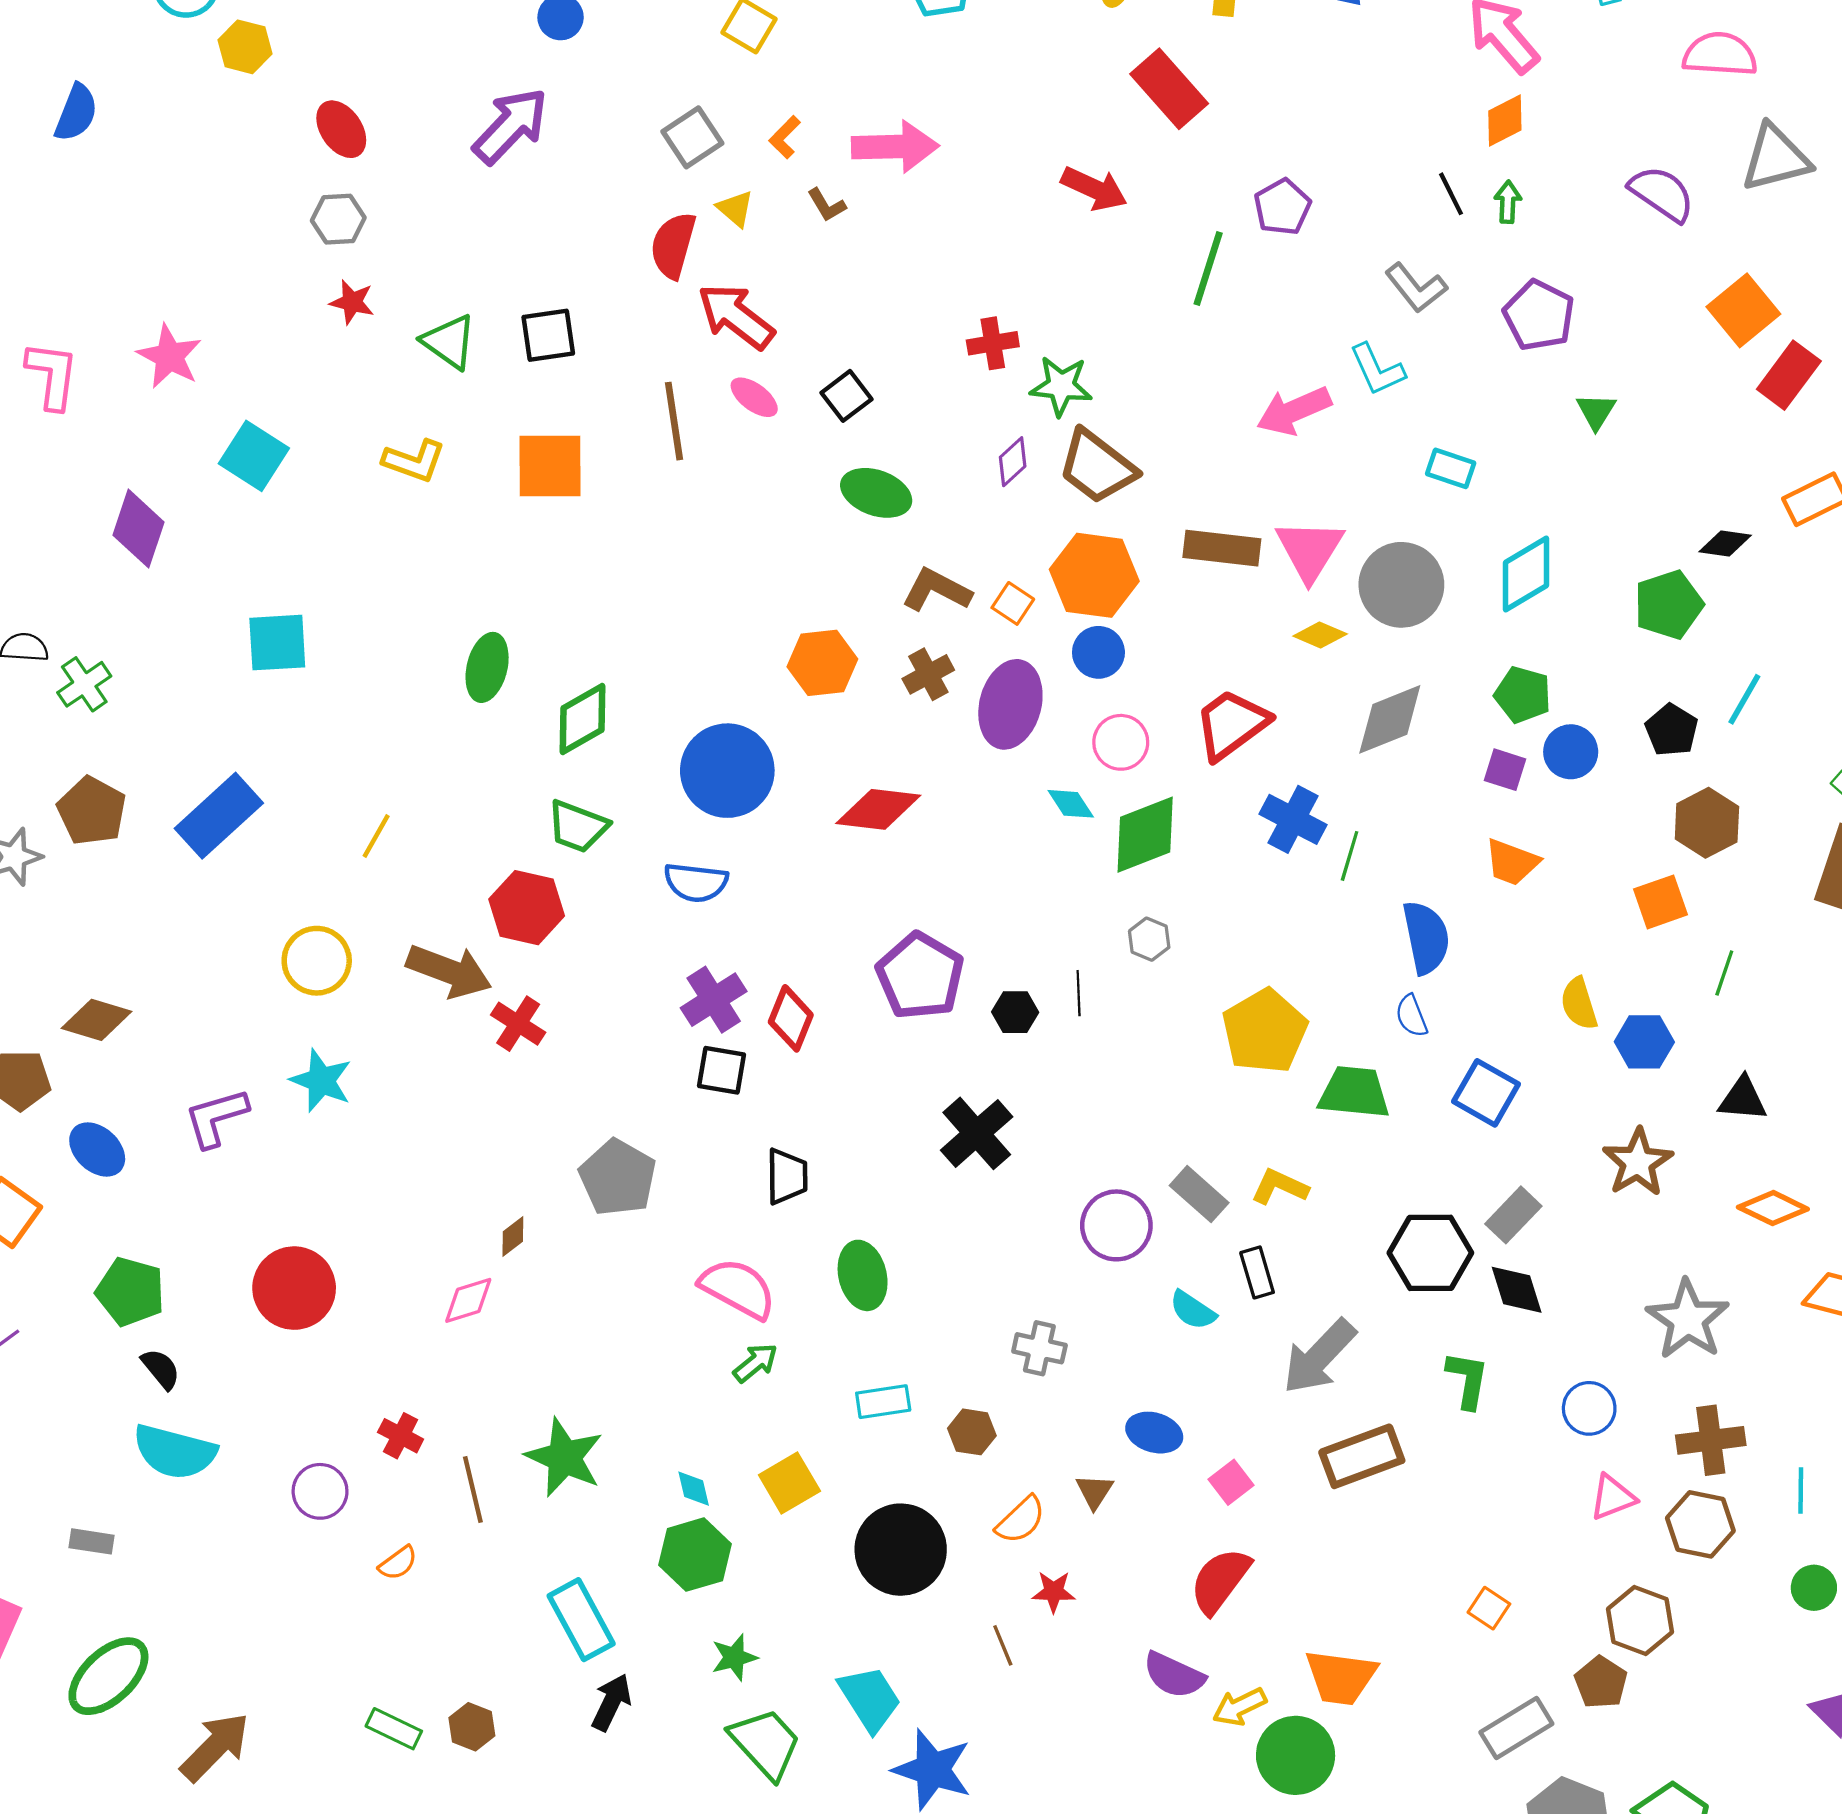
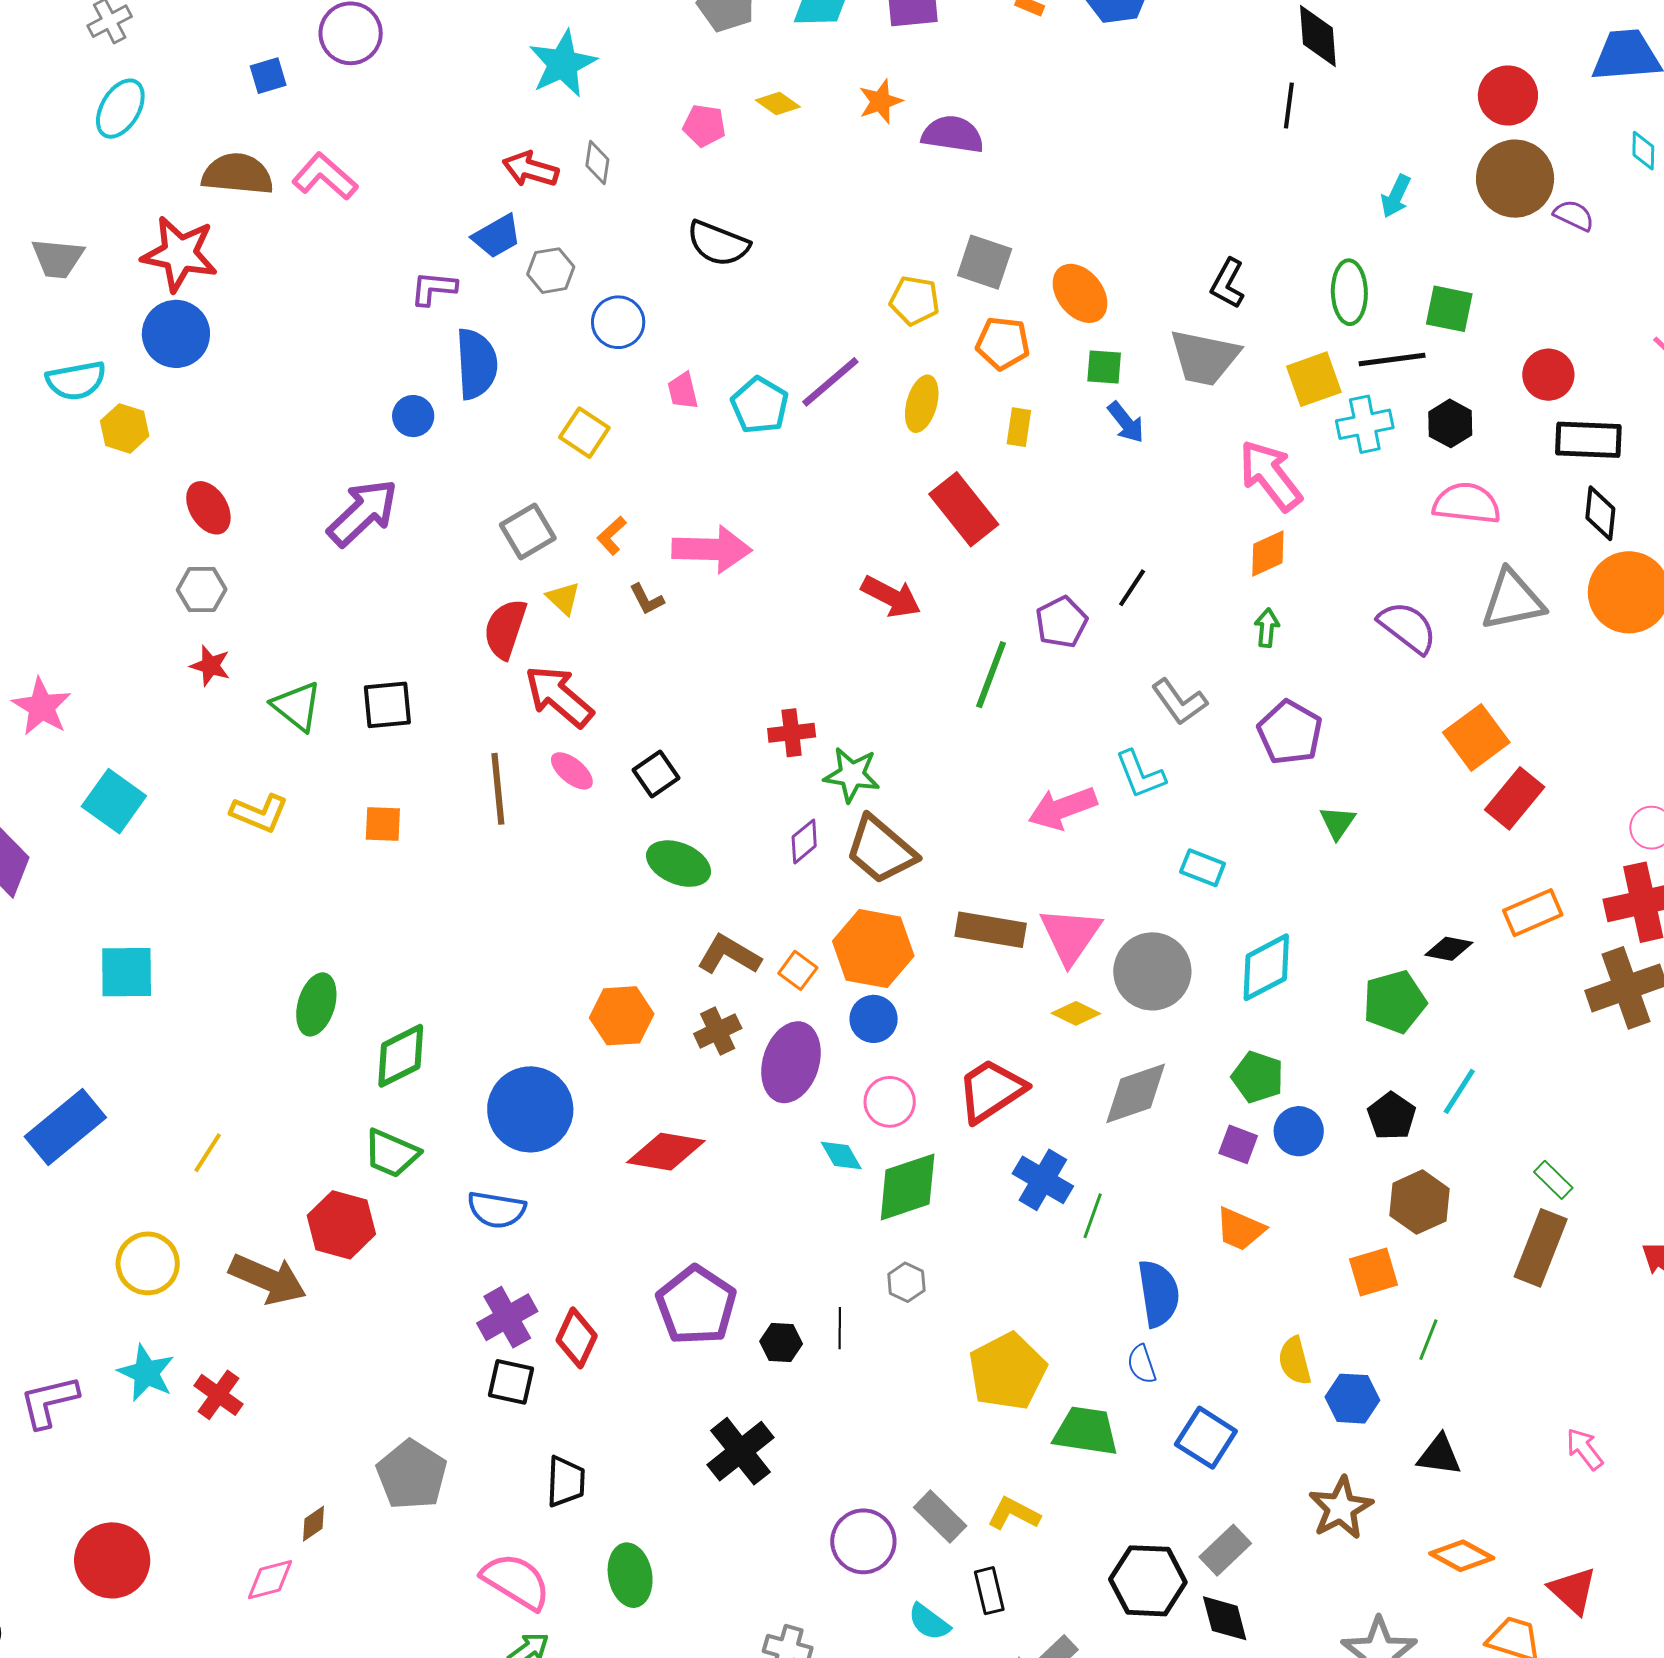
black line: (1451, 194) -> (1132, 588), moved, turned 57
orange square: (550, 466) -> (383, 824), size x0.6
red cross: (518, 1024) -> (218, 1395), moved

